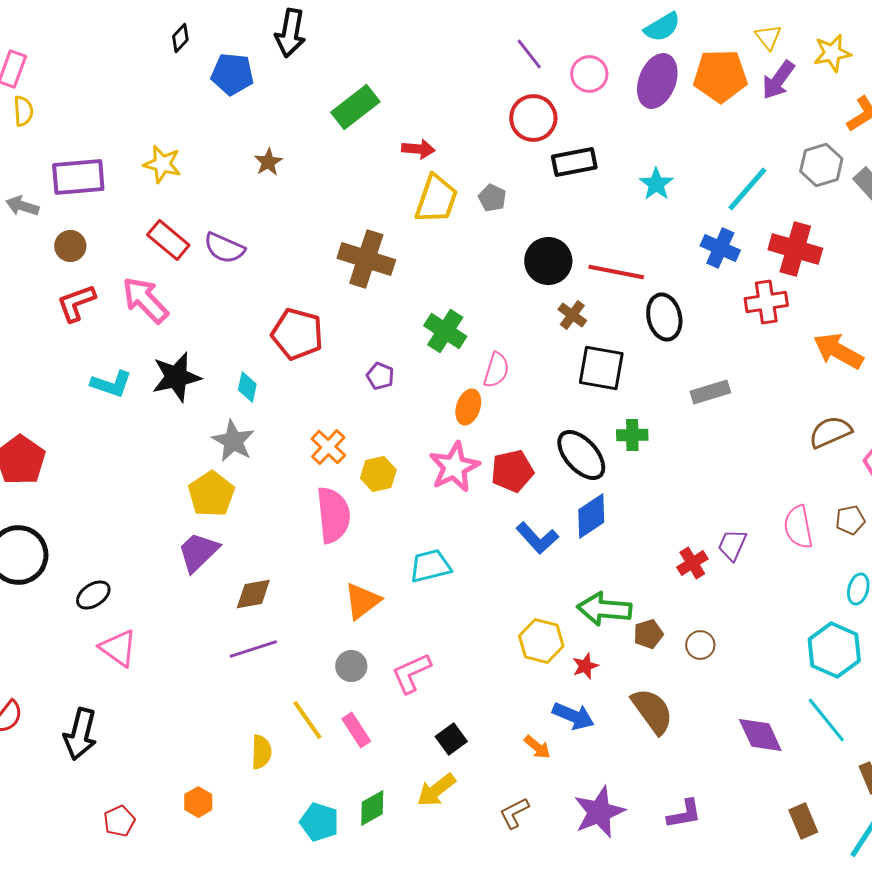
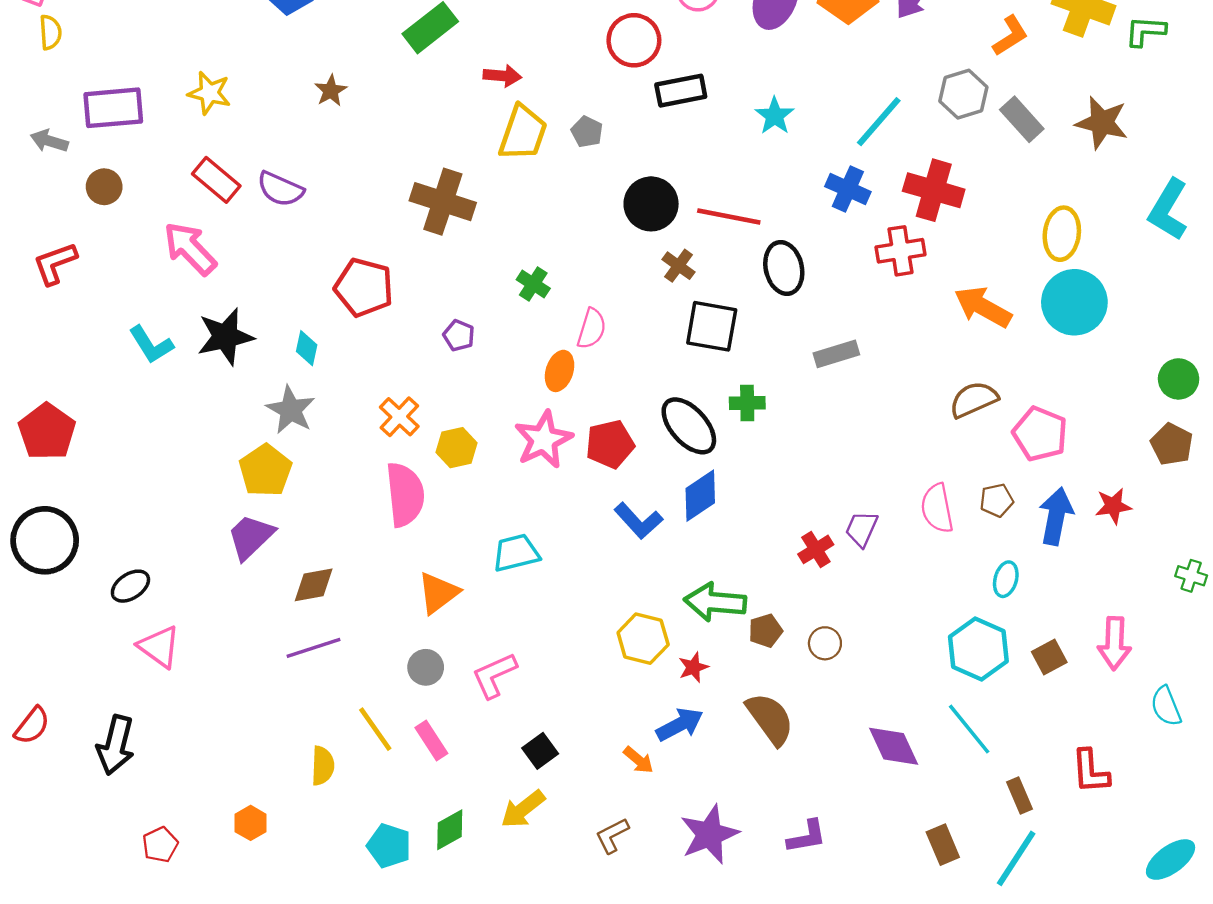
red L-shape: (76, 303) -> (55, 263), moved
green cross: (445, 331) -> (533, 284), size x0.7
cyan L-shape: (111, 384) -> (151, 345), turned 39
blue arrow: (573, 716) -> (680, 725), turned -51

